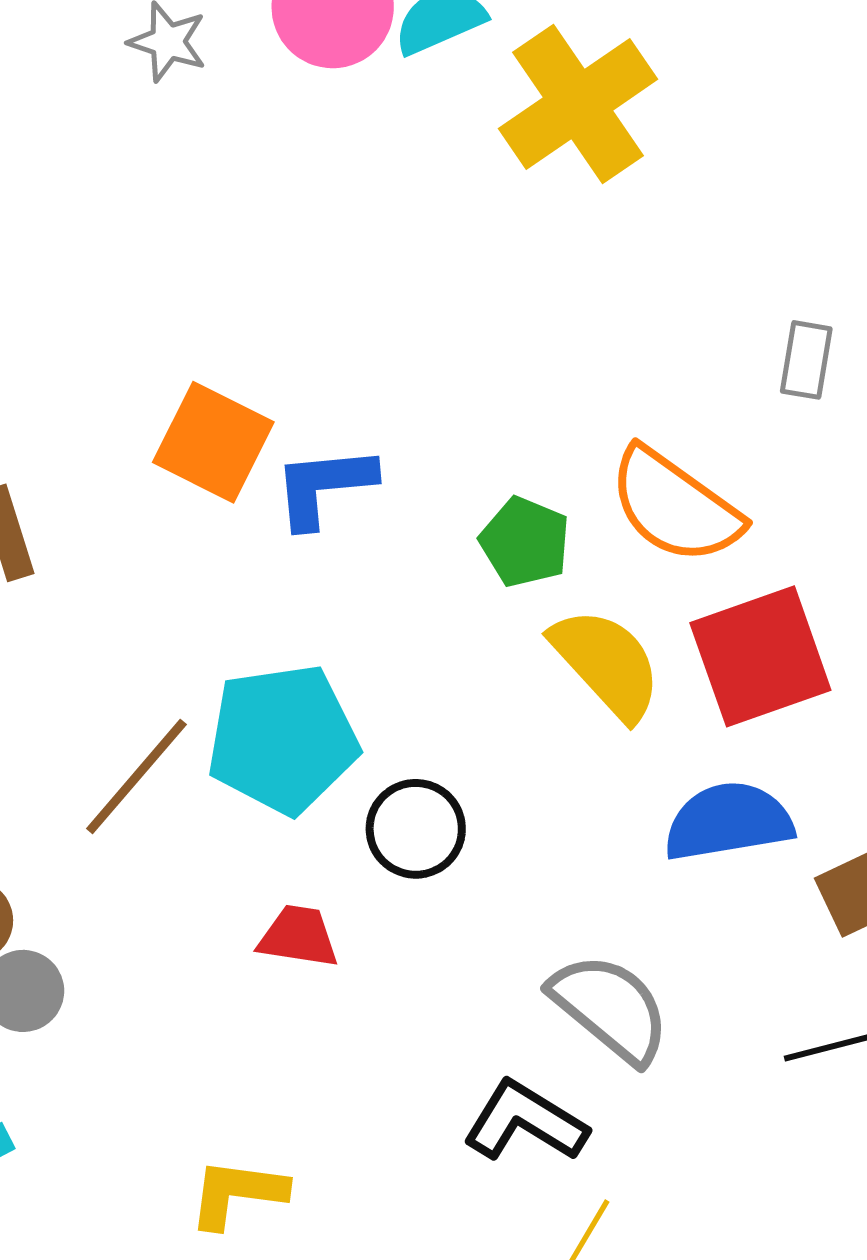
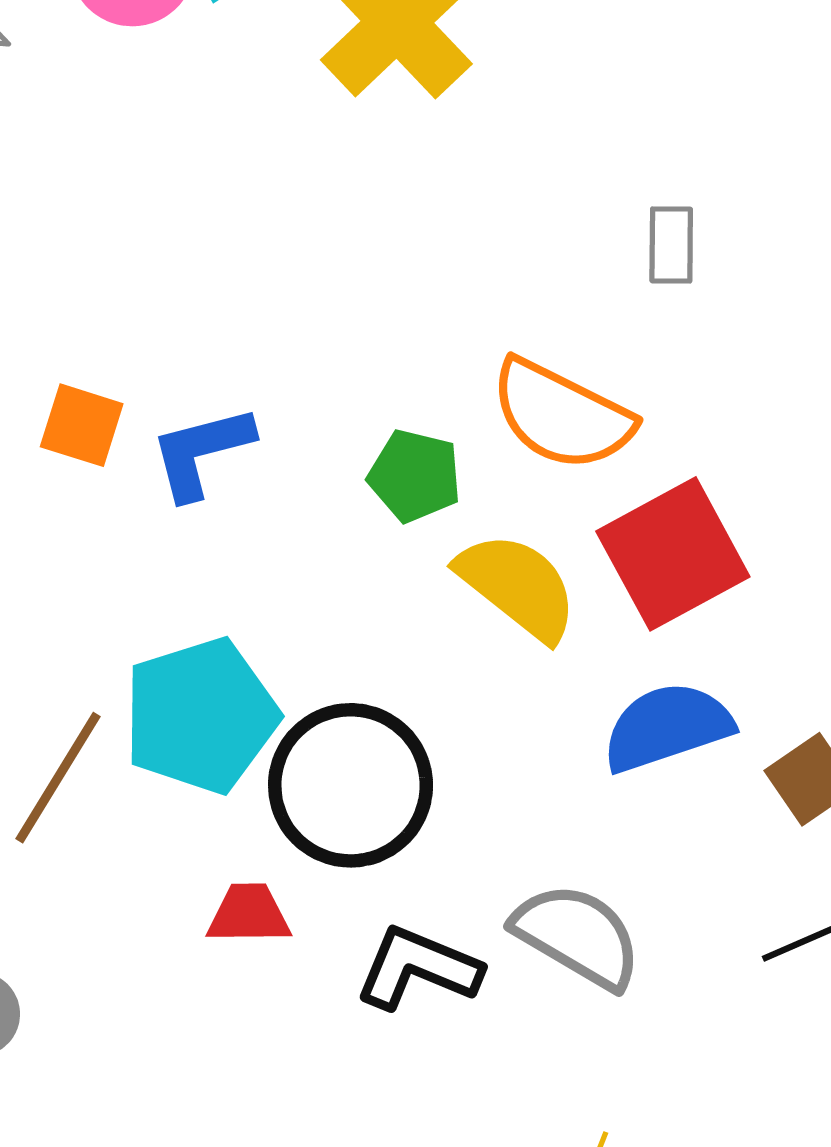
orange square: (213, 442) -> (82, 425), size x0.7
black circle: (416, 829) -> (351, 785), size x1.6
black L-shape: (525, 1121) -> (418, 968), moved

